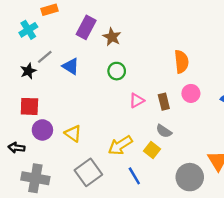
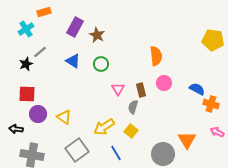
blue triangle: (71, 66) -> (73, 61), moved
pink triangle: (137, 100) -> (118, 89), turned -32
gray semicircle: (164, 131) -> (133, 107), moved, turned 72

